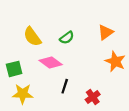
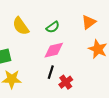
pink diamond: (51, 62) -> (54, 50), moved, turned -50
red cross: (93, 97) -> (66, 82), moved

